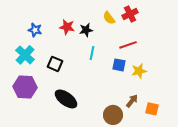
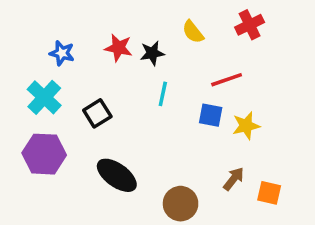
red cross: (130, 14) -> (250, 25), moved
black square: (55, 64) -> (97, 113), turned 35
brown circle: (113, 115) -> (181, 204), moved

